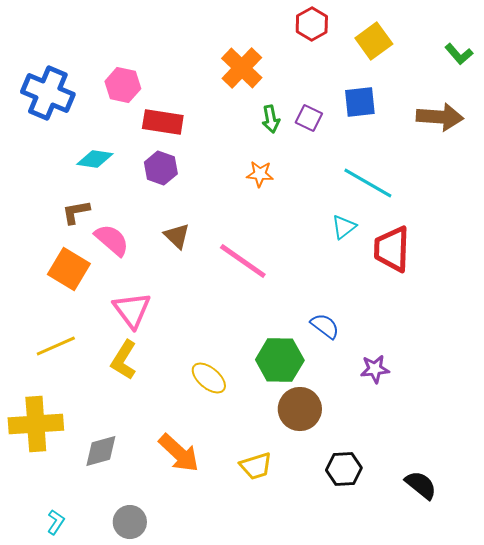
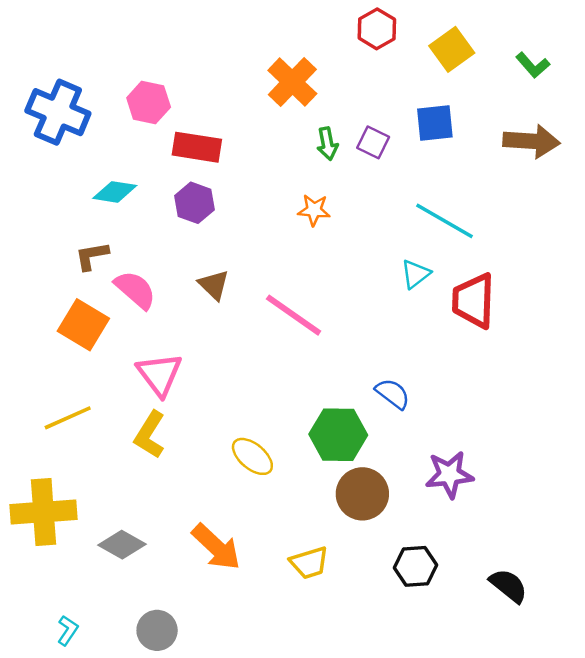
green L-shape: (459, 54) -> (533, 65), moved
purple star: (375, 369) -> (449, 475), moved, size x1.4
gray diamond: (101, 451) -> (122, 545), turned 45

